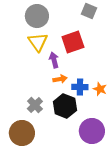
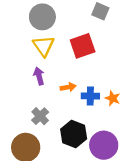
purple arrow: (54, 60) -> (39, 76), moved
black hexagon: (65, 106) -> (74, 134), moved

